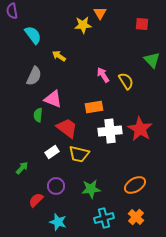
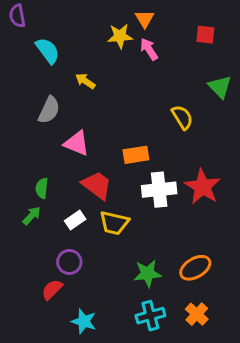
pink arrow: (103, 75) -> (149, 49), moved
green semicircle: (38, 115) -> (42, 188), moved
green arrow: (22, 168) -> (32, 216), moved
purple circle: (56, 186) -> (69, 262), moved
green star: (91, 189) -> (148, 274), moved

